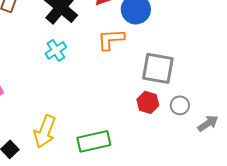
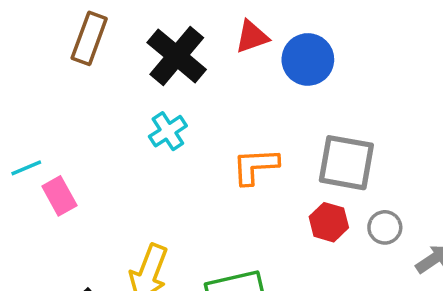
orange L-shape: (111, 39) -> (255, 166), moved

